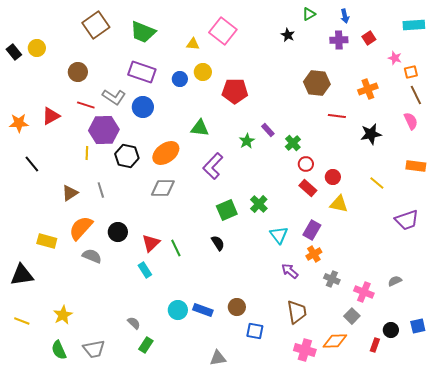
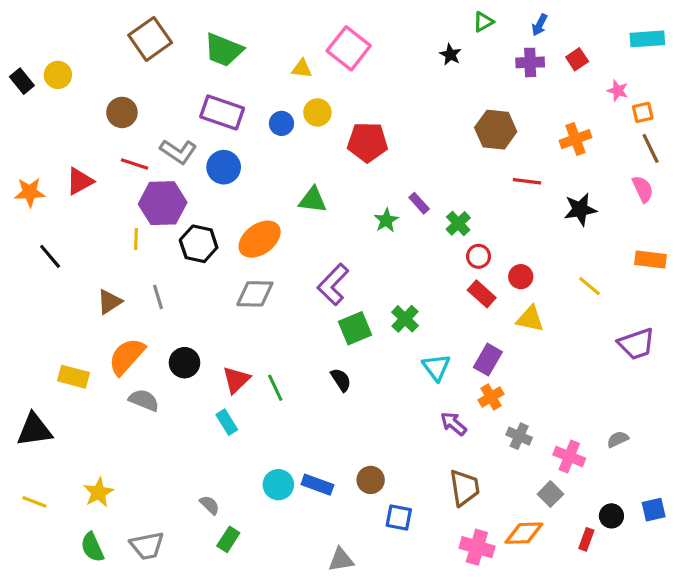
blue arrow: (345, 16) -> (540, 25), turned 40
purple L-shape: (213, 166) -> (333, 284), moved

